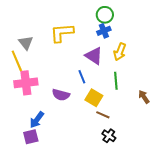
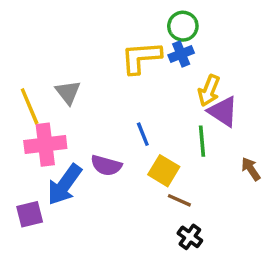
yellow L-shape: (62, 33) -> (141, 57), moved
gray triangle: (26, 43) -> (68, 92), moved
purple triangle: (94, 56) -> (223, 111), moved
blue arrow: (37, 120) -> (64, 185), moved, size x1.4
purple square: (31, 137) -> (30, 214), moved

